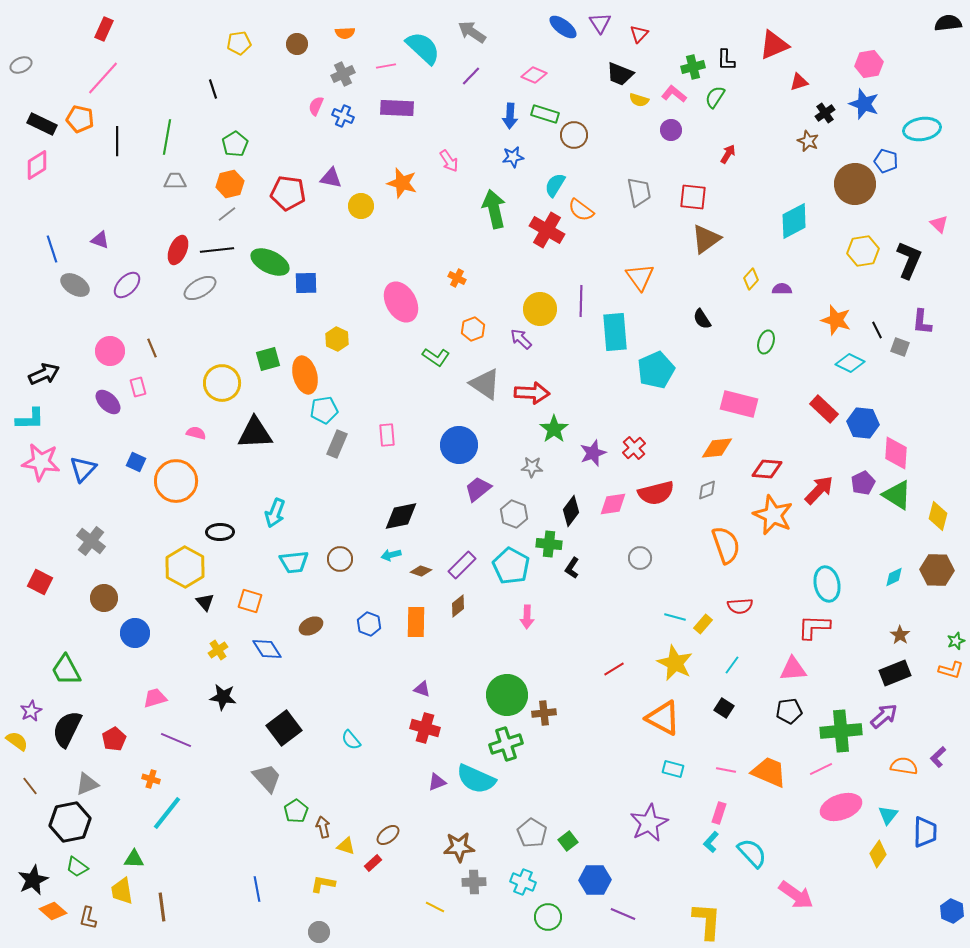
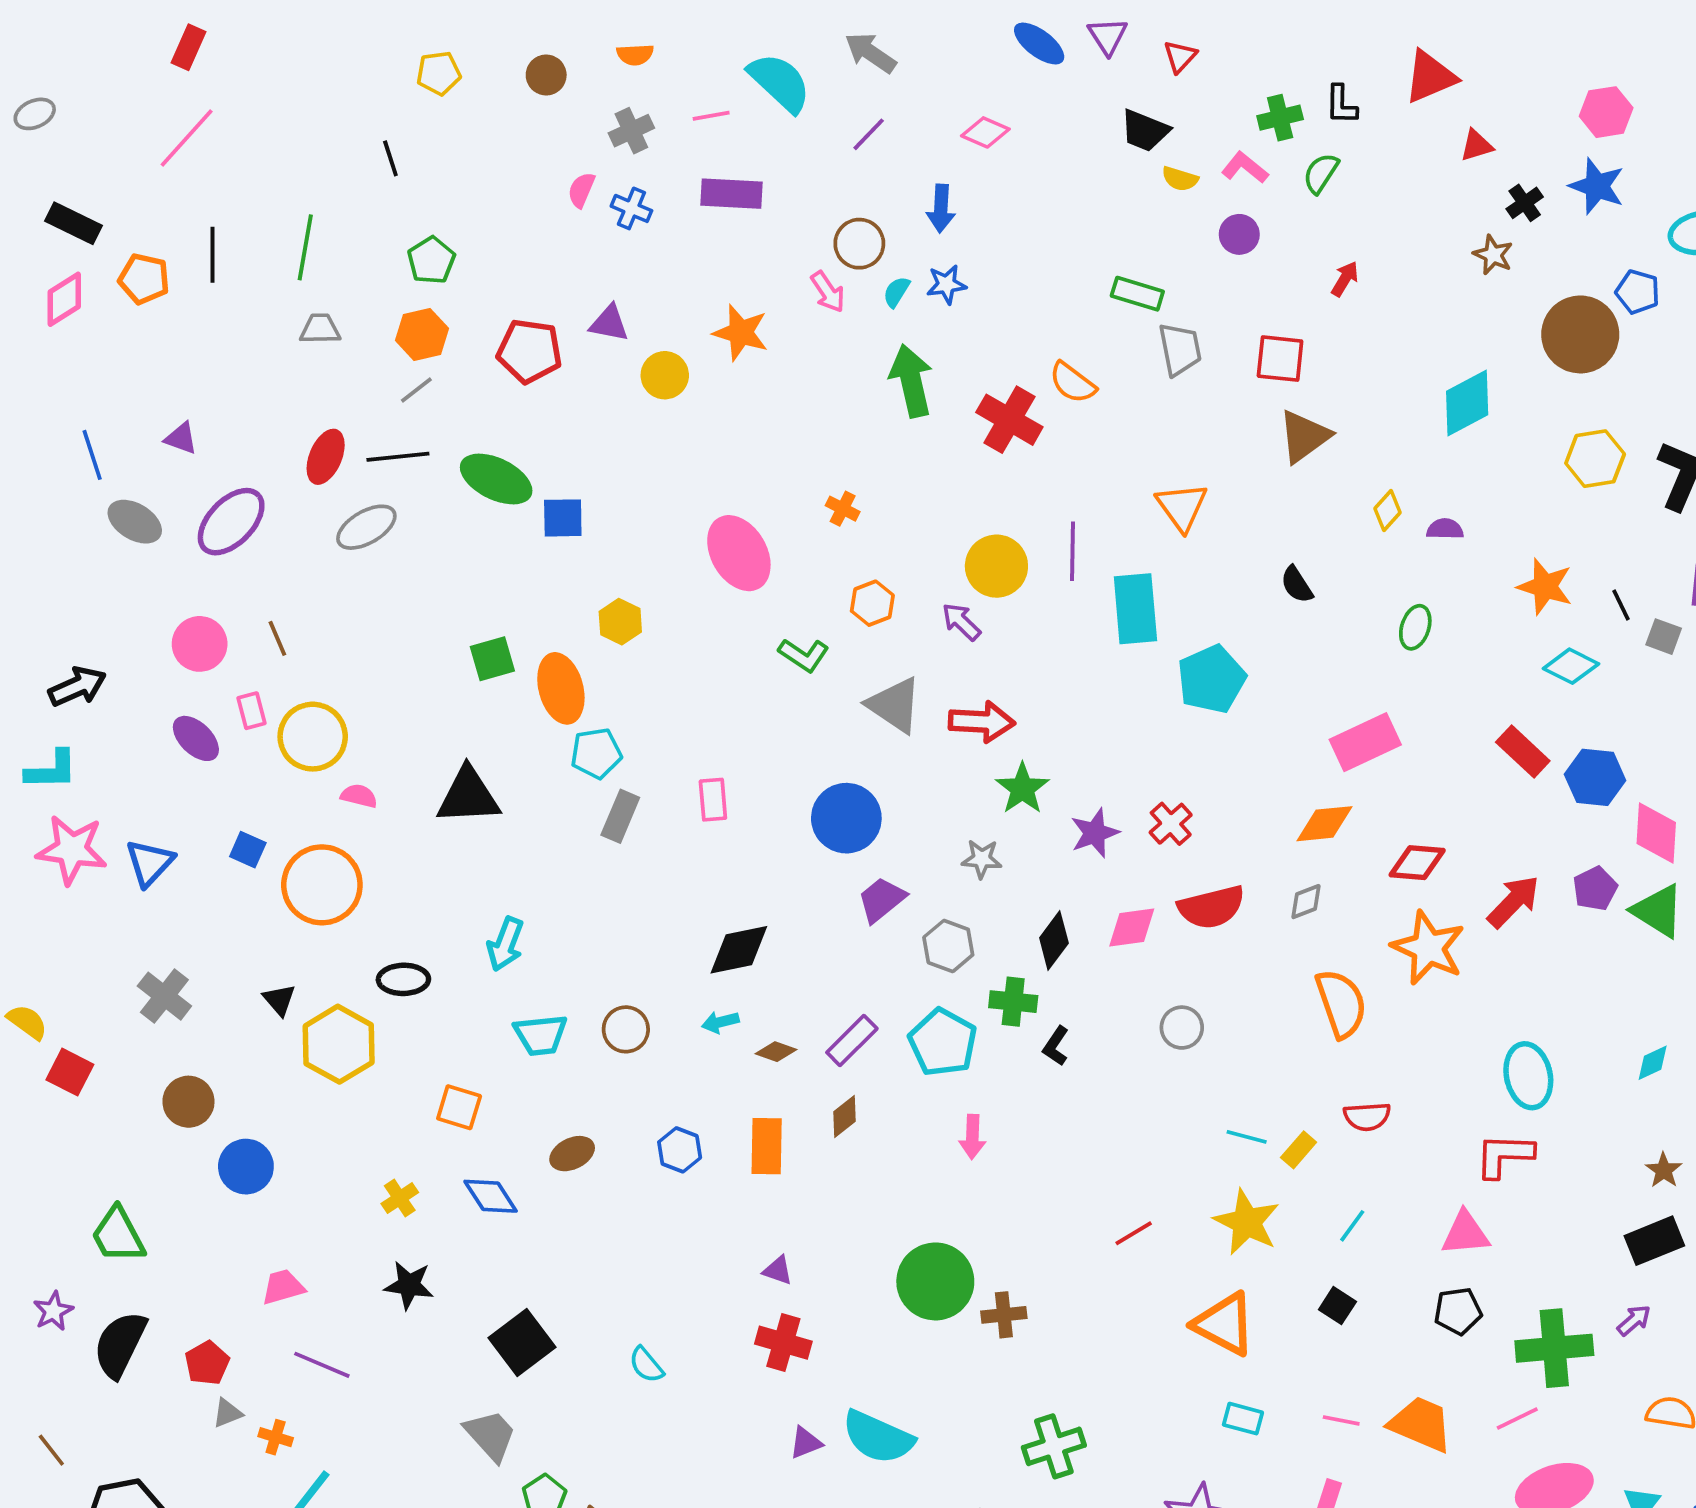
green rectangle: (545, 114) -> (1137, 294), moved
orange pentagon: (80, 119) -> (144, 279), moved
brown circle: (574, 135) -> (859, 244), moved
cyan semicircle: (555, 185) -> (896, 292), moved, size x0.7
purple ellipse: (127, 285) -> (231, 522), size x1.4
yellow circle: (222, 383) -> (313, 737), moved
pink rectangle: (739, 404) -> (1365, 742), turned -39
black triangle: (205, 602) -> (279, 1000), moved
purple arrow: (884, 716) -> (1634, 1320), size x0.7
yellow semicircle: (17, 741) -> (27, 1022), moved
green cross: (506, 744) -> (1054, 1446), moved
gray triangle: (87, 784) -> (227, 1413), moved, size x0.7

